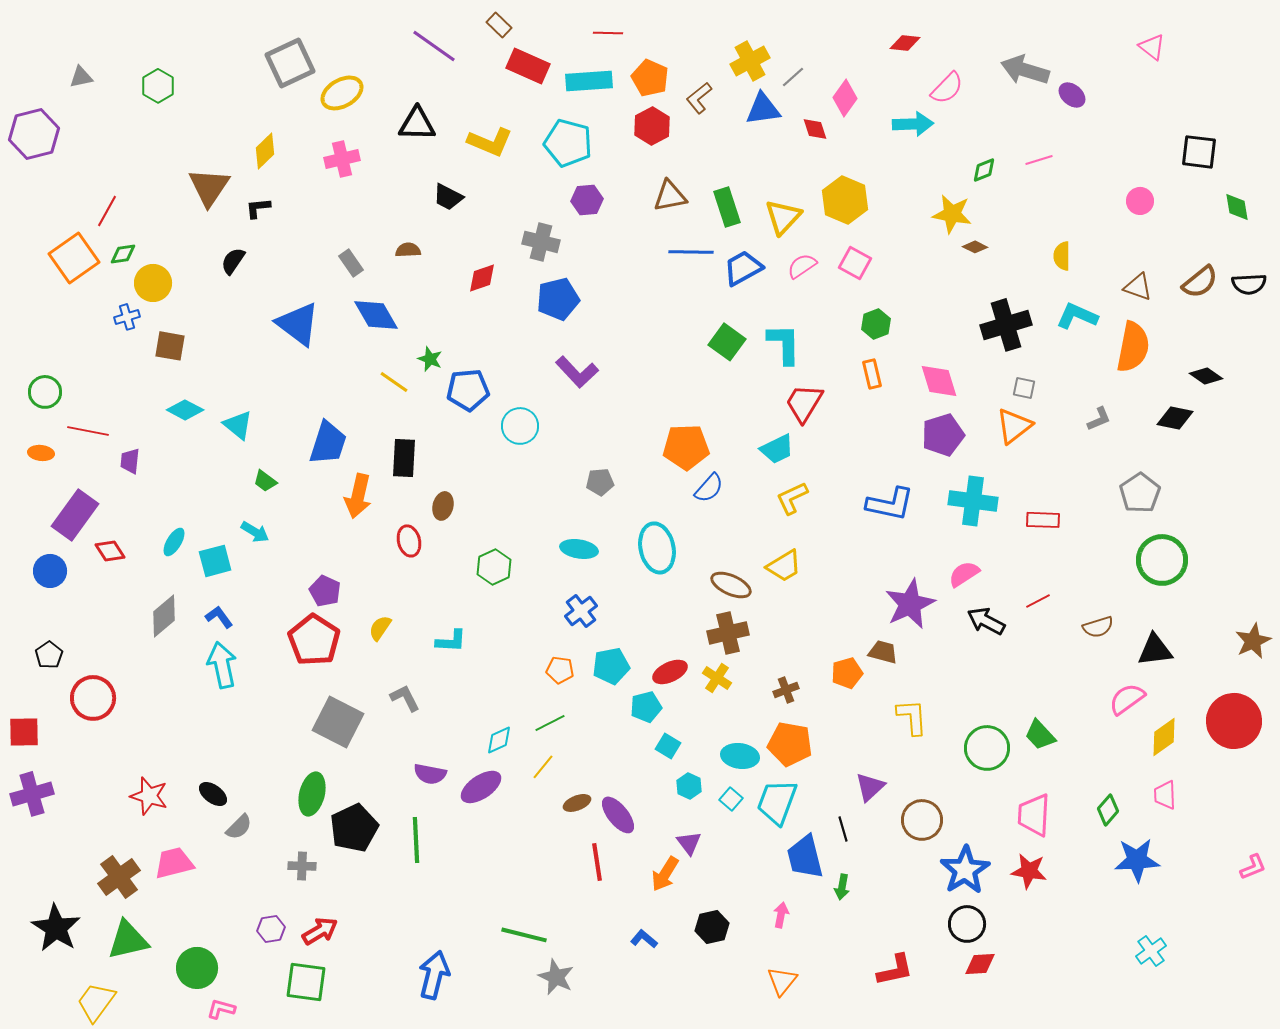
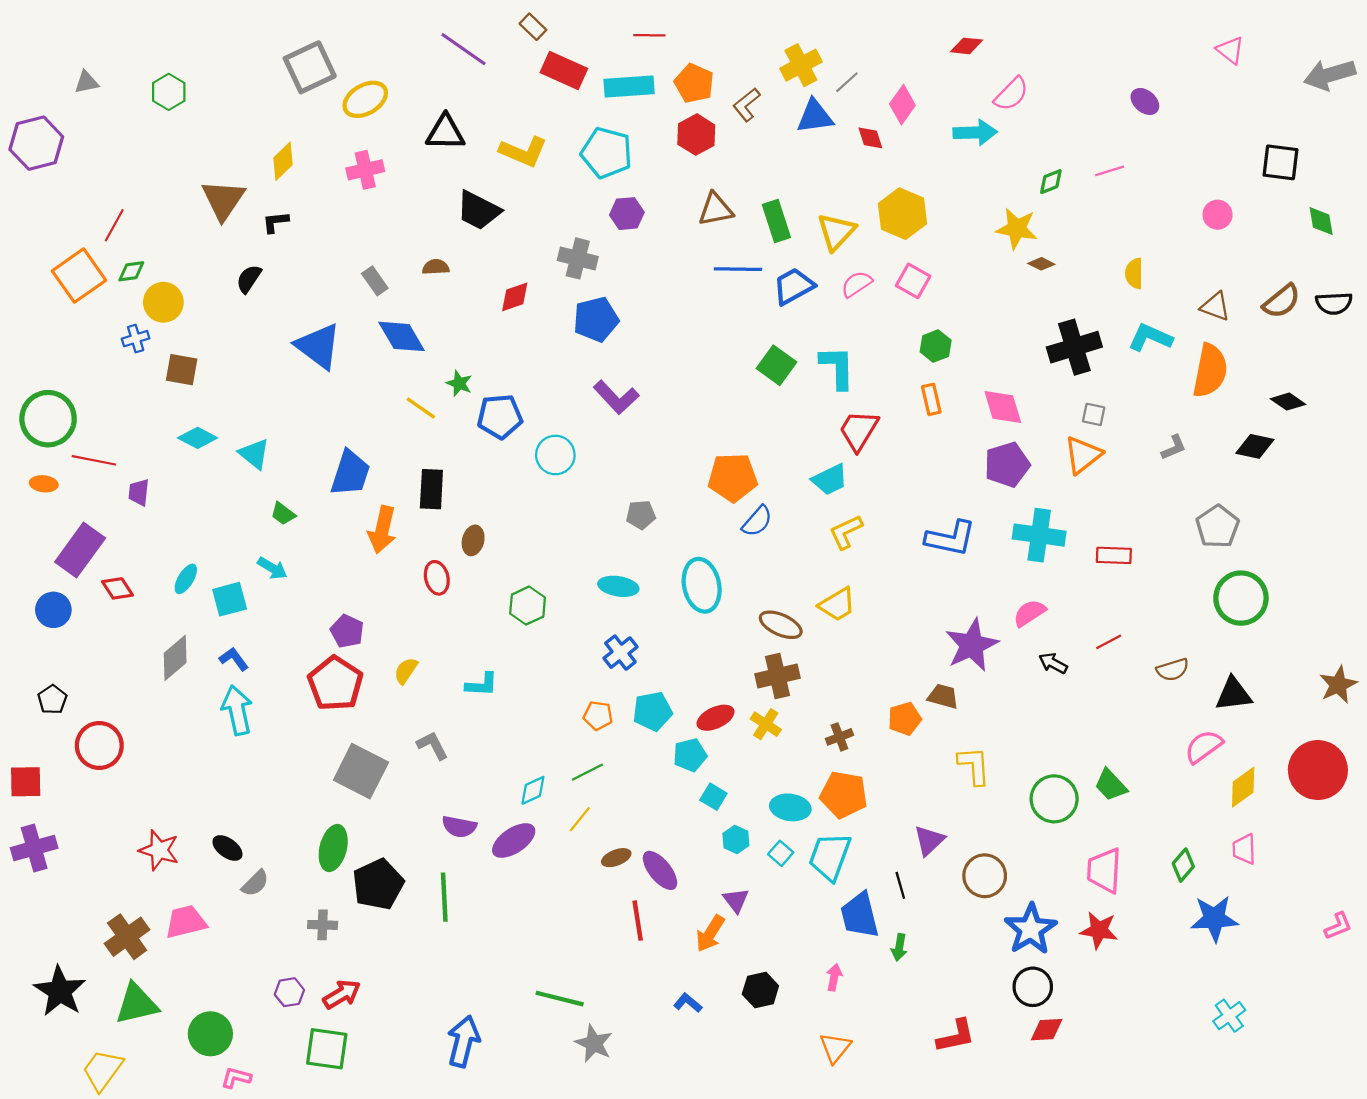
gray arrow: (1025, 70) -> (1330, 75), moved, turned -33
black trapezoid: (448, 197) -> (478, 210), size x1.4
green circle: (45, 392) -> (48, 419), size x1.6
black arrow: (986, 621) -> (1053, 663), size x0.7

